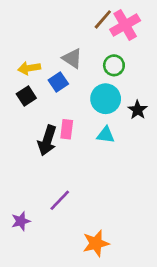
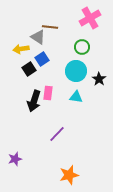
brown line: (103, 19) -> (50, 27), moved, turned 56
gray triangle: (72, 58) -> (38, 37), moved
black square: (26, 96) -> (29, 69), moved
purple line: (60, 200) -> (57, 134), moved

